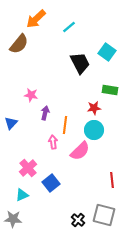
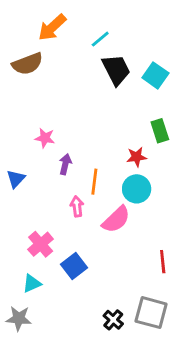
brown semicircle: (19, 44) -> (27, 64), turned 30
black trapezoid: (80, 63) -> (116, 70), moved
green rectangle: (110, 90) -> (160, 131), turned 63

